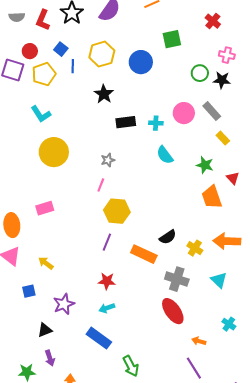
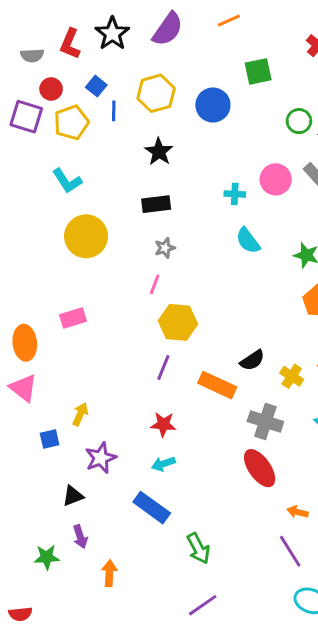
gray semicircle: (17, 17) -> (32, 55), moved
black rectangle: (126, 122) -> (156, 204), moved
yellow arrow: (46, 263) -> (80, 414), moved, turned 77

